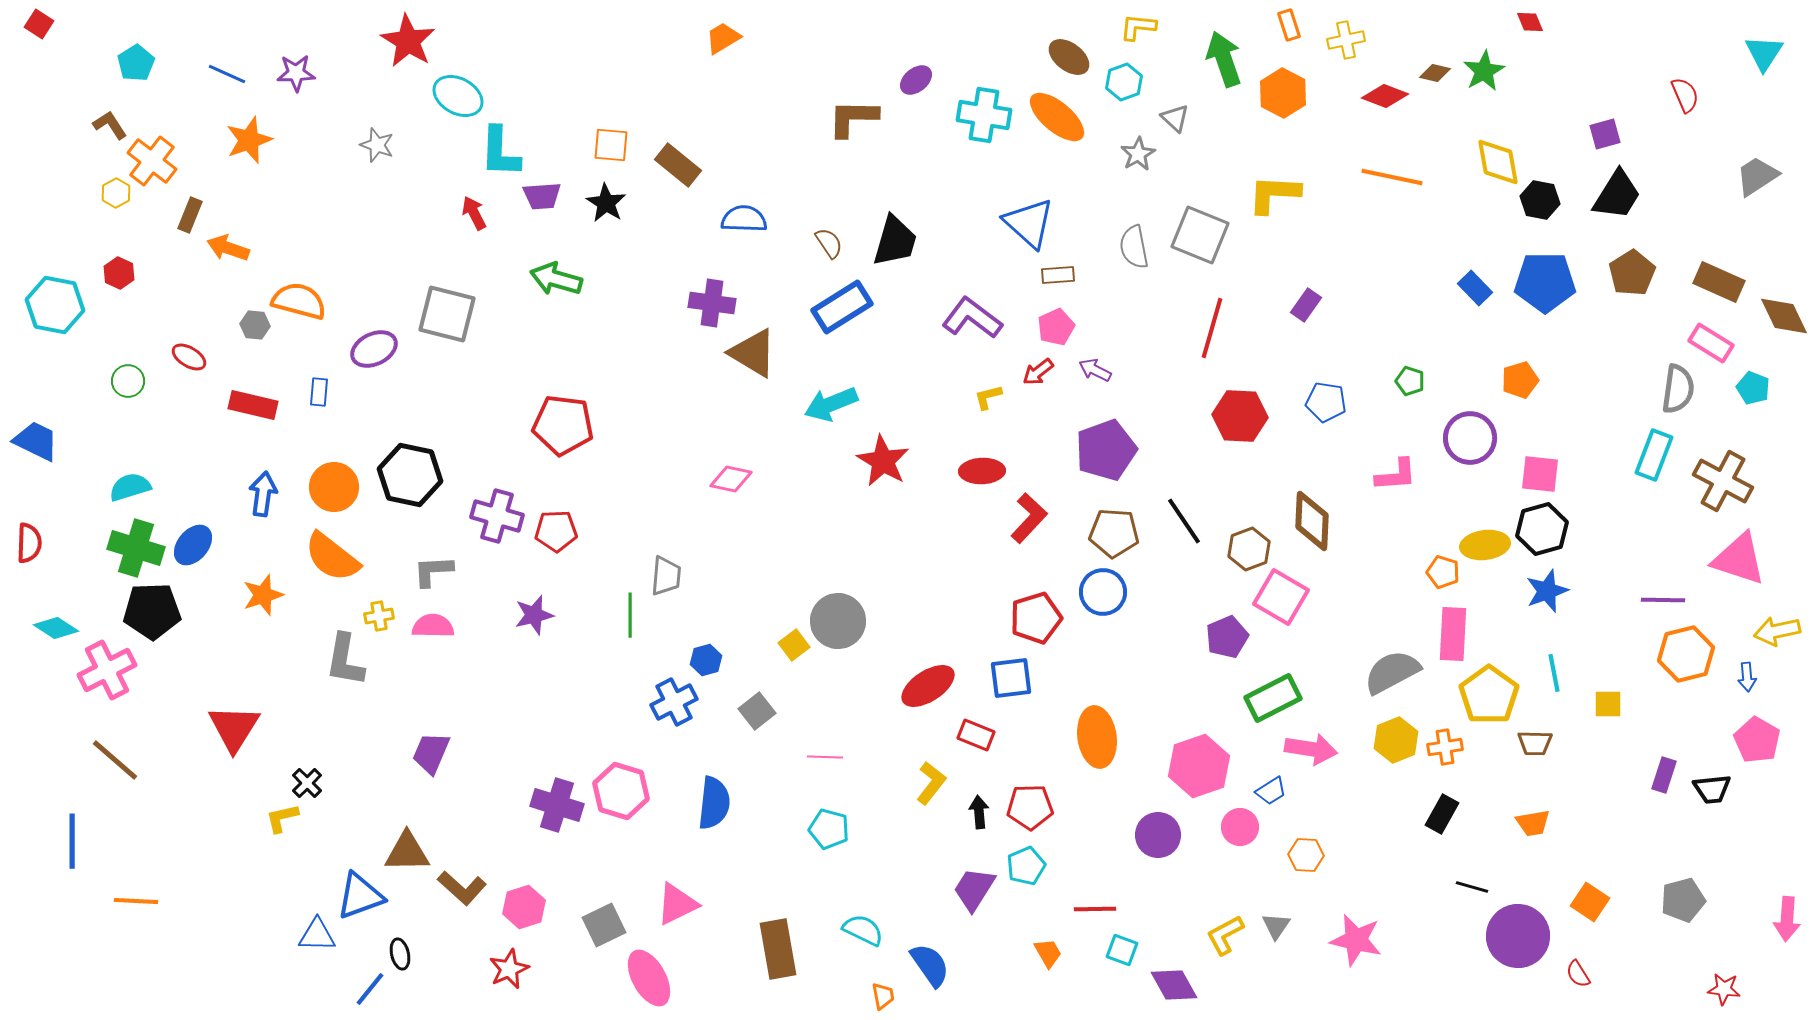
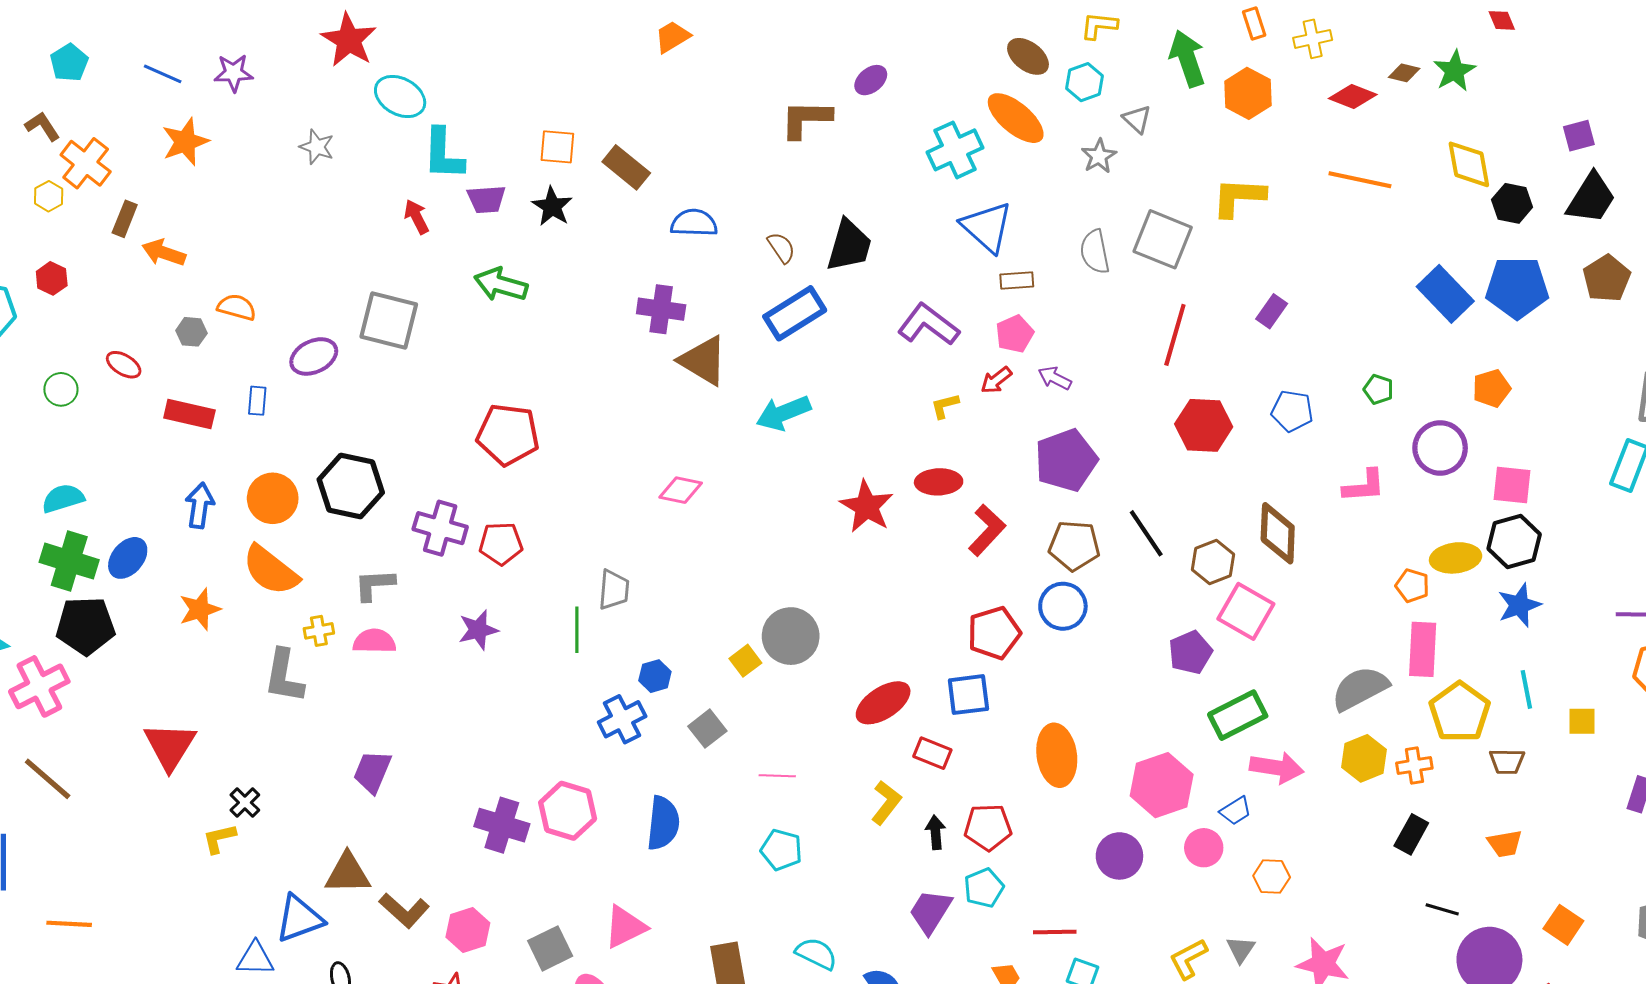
cyan cross: (984, 115) -> (955, 150), moved, turned -34
blue rectangle: (1475, 288) -> (1445, 294), size x1.6
orange semicircle: (299, 301) -> (237, 307), size x0.7
red star: (883, 461) -> (867, 507), moved

